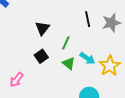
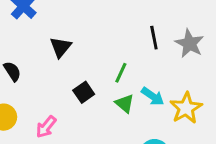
gray star: (111, 23) -> (189, 44), turned -30
black triangle: (42, 28) -> (61, 47), moved

